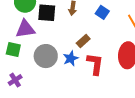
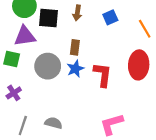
blue square: (102, 12) -> (110, 17), turned 32
brown rectangle: (83, 41) -> (75, 47), moved, turned -40

